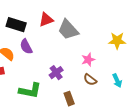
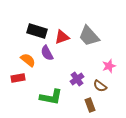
red triangle: (46, 20) -> (62, 37), moved
brown semicircle: (90, 80) -> (100, 86), moved

